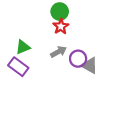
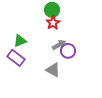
gray arrow: (58, 52) -> (59, 45), moved
gray triangle: (90, 66) -> (53, 70), moved

